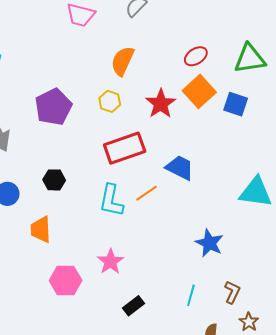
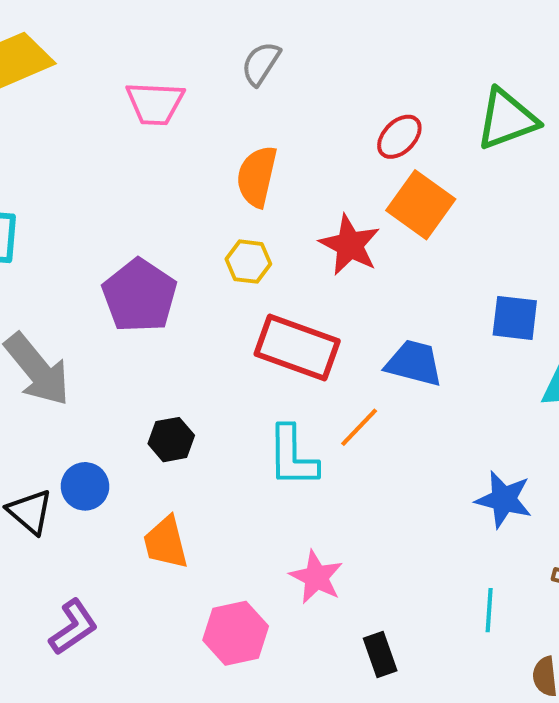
blue square: (236, 104) -> (515, 318), moved
red rectangle: (125, 148) -> (297, 347), turned 51
black rectangle: (133, 306) -> (380, 654), turned -60

